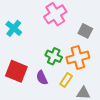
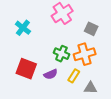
purple semicircle: (42, 78) -> (51, 74), turned -88

